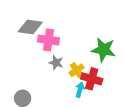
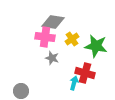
gray diamond: (30, 27) -> (53, 22), moved
yellow cross: (77, 70) -> (72, 39), moved

